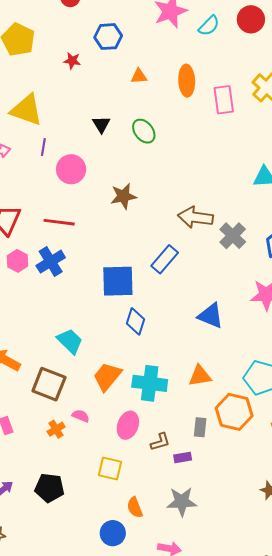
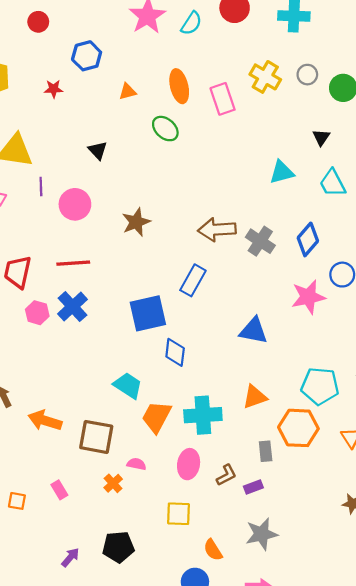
green ellipse: (144, 131) -> (165, 129), moved
cyan trapezoid: (70, 341) -> (128, 386), moved

